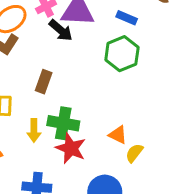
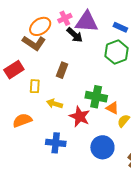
green cross: (63, 123) -> (96, 97), moved
yellow arrow: (34, 130) -> (55, 104), turned 105

